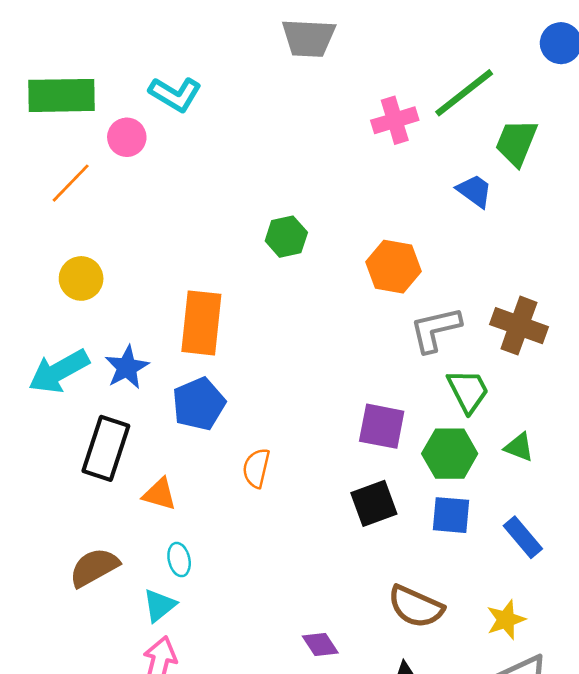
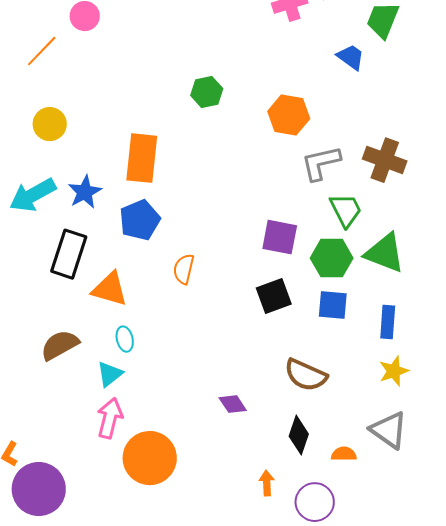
green triangle: (519, 447) -> (385, 253), size x1.8
orange triangle: (159, 494) -> (110, 289), size x1.4
blue rectangle: (523, 537) -> (388, 322), turned 44
yellow star: (506, 620) -> (394, 371), moved

